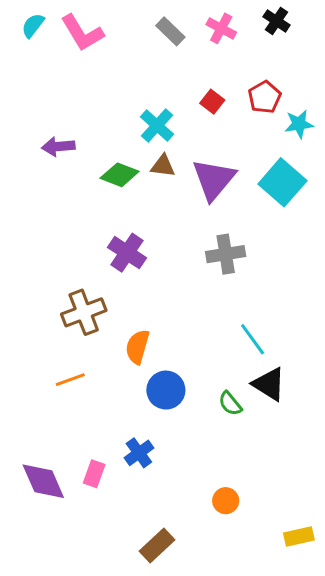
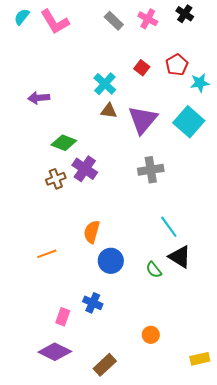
green diamond: (120, 175) -> (64, 143), moved
brown cross: (84, 312) -> (56, 179), moved, size x0.7
blue cross: (139, 453) -> (93, 303), turned -30
purple diamond: (43, 481) -> (55, 352), moved, turned -40

